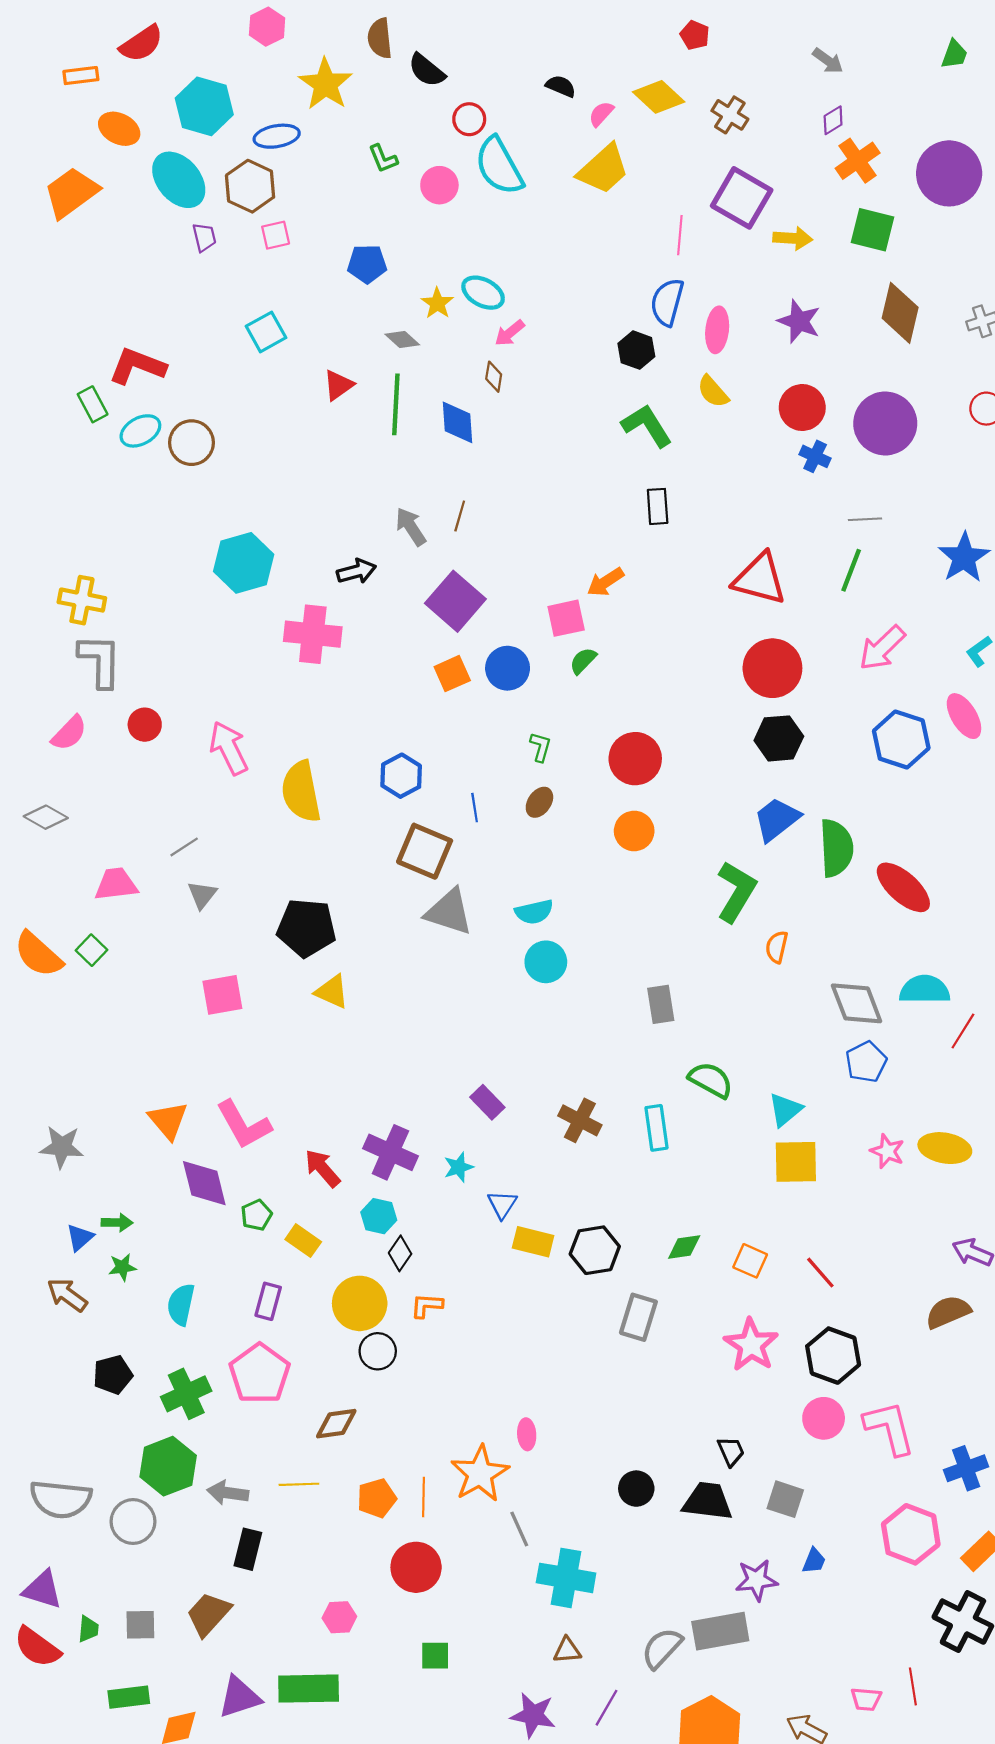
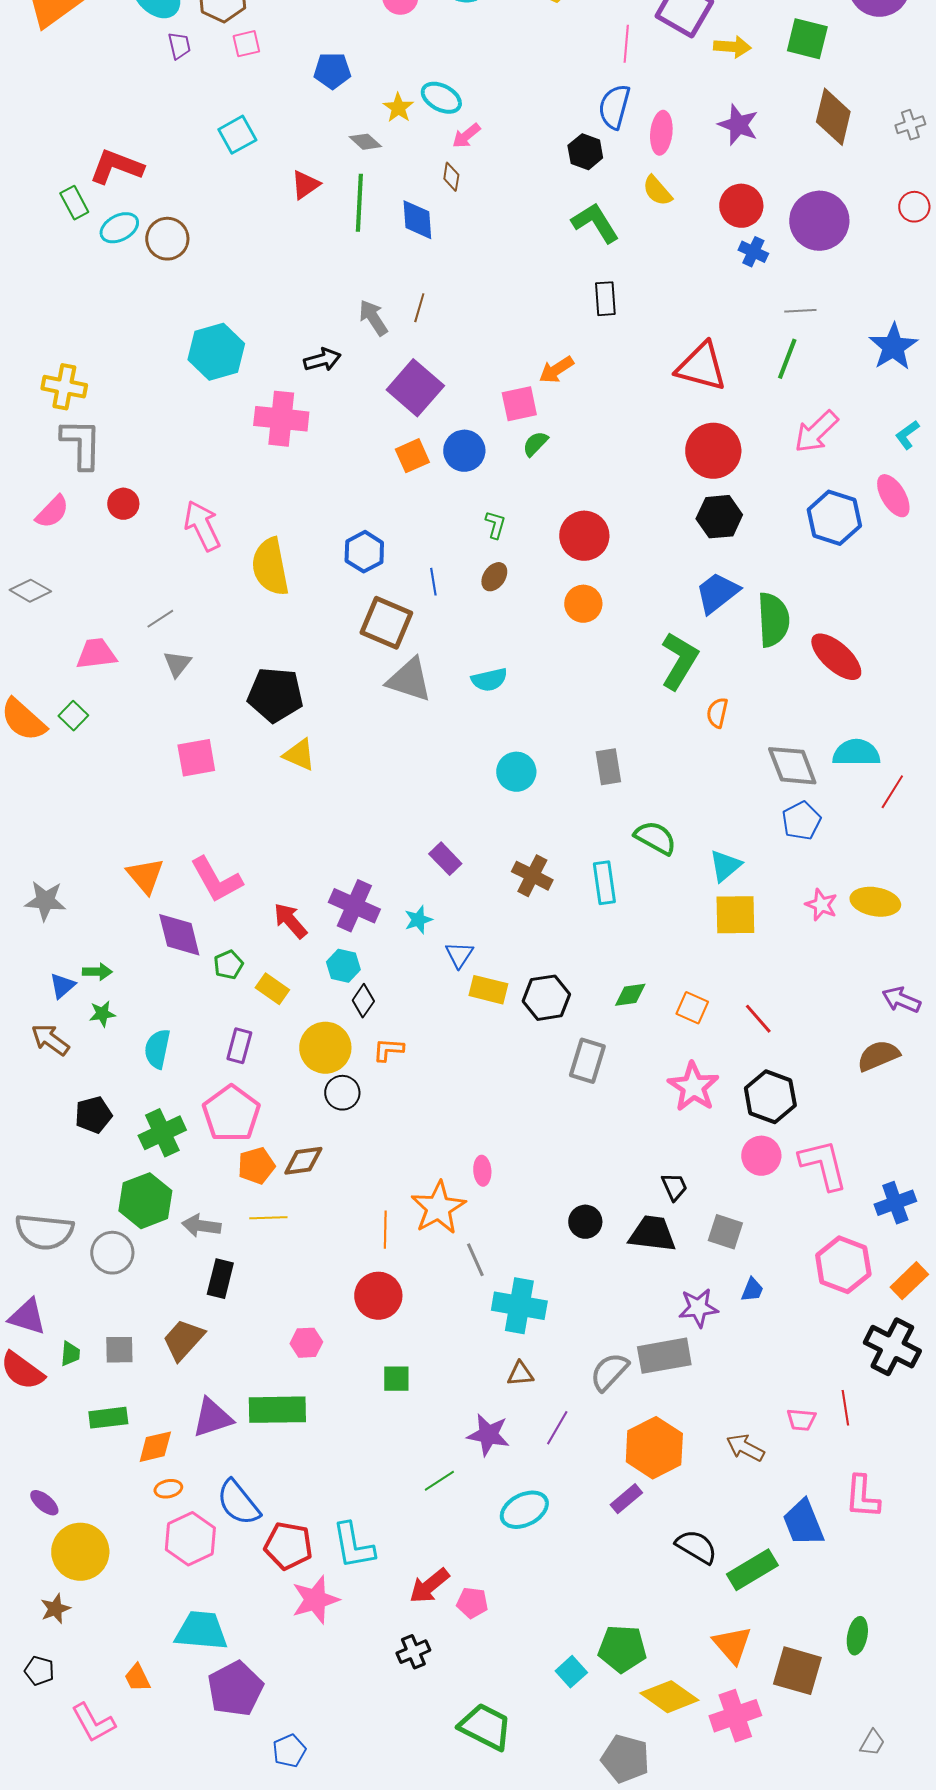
cyan circle: (546, 962) -> (516, 772), moved
orange pentagon: (377, 1498) -> (256, 1166), moved

